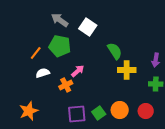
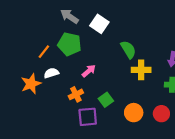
orange cross: (66, 85) -> (76, 94), moved
orange star: (29, 111) -> (31, 84), moved
green square: (99, 113) -> (106, 100), moved

